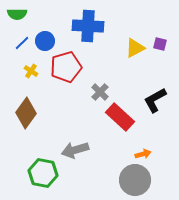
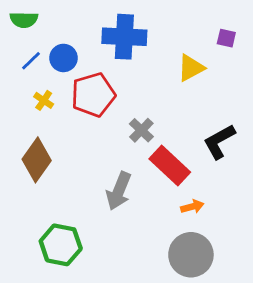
purple square: (160, 44) -> (226, 38), moved
gray arrow: (75, 150) -> (119, 191), moved, turned -52
orange arrow: (143, 154) -> (192, 207), moved

